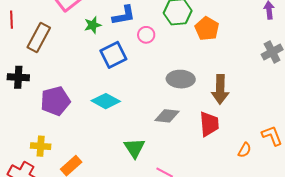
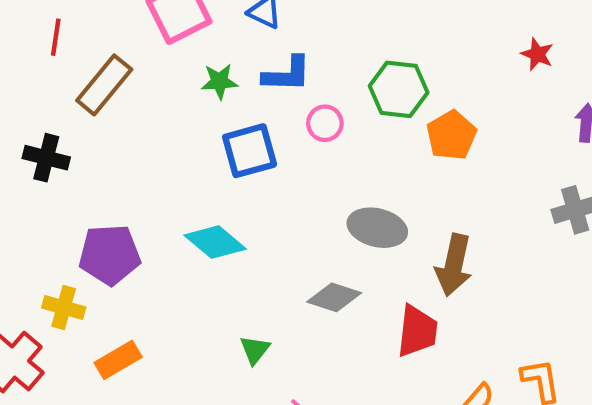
purple pentagon: (55, 101) -> (110, 255), moved
green triangle: (135, 148) -> (255, 350), size x0.7

